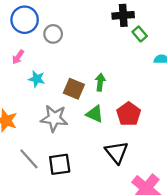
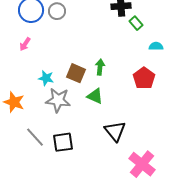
gray circle: (53, 34) -> (57, 11), moved
cyan star: (37, 79) -> (46, 78), moved
red pentagon: (129, 114) -> (144, 78), moved

